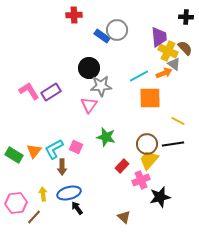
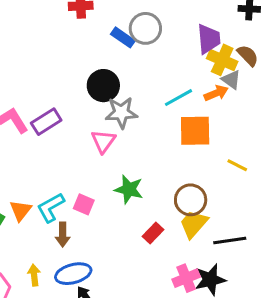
black line: (173, 144) -> (230, 241), moved
pink cross: (141, 180) -> (186, 278), moved

